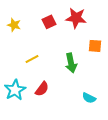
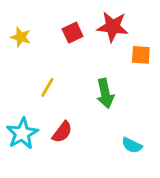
orange square: (95, 46) -> (141, 55), moved
yellow line: (32, 59) -> (47, 87), turned -32

